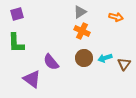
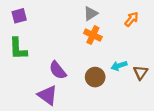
orange arrow: (116, 17) -> (131, 19), turned -64
brown circle: (84, 58) -> (95, 77), moved
purple triangle: (32, 79) -> (48, 95), moved

